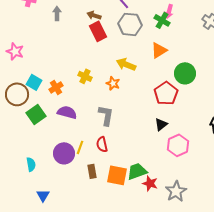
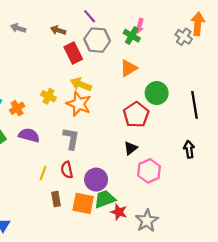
gray arrow: (57, 13) -> (18, 28), turned -72
red rectangle: (98, 31) -> (73, 53), moved
yellow arrow: (126, 64) -> (81, 84), moved
orange star: (113, 83) -> (79, 104), size x1.6
purple circle: (64, 153) -> (96, 180), moved

